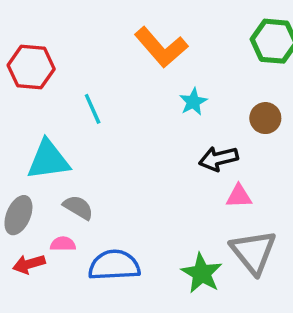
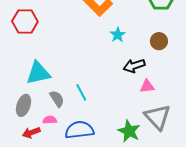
cyan line: (93, 109) -> (81, 92), moved
gray semicircle: (78, 207) -> (57, 99), turned 30

